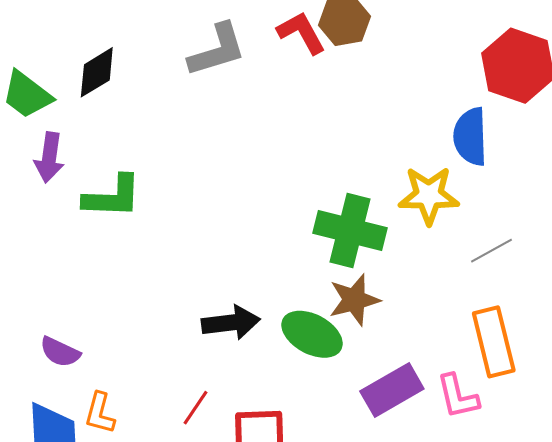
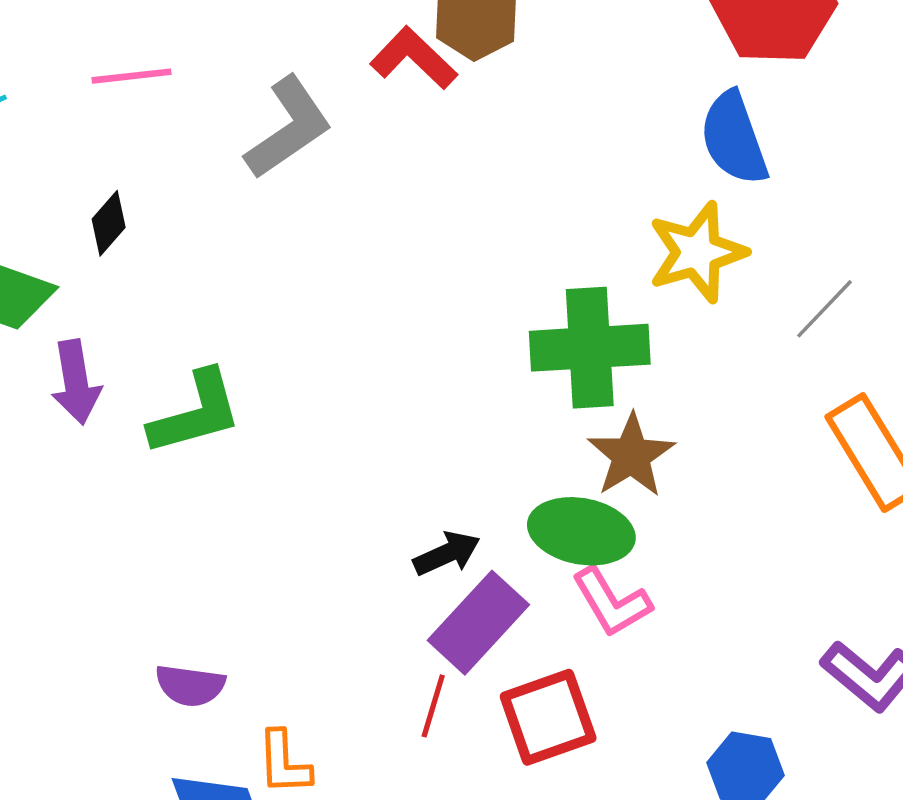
black diamond: (97, 72) -> (109, 223), size x0.7
black arrow: (231, 323) -> (447, 554), size x0.7
purple rectangle: (392, 390) -> (478, 623), moved
pink L-shape: (458, 396) -> (612, 602), moved

